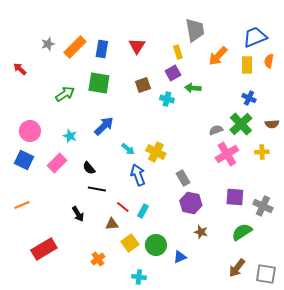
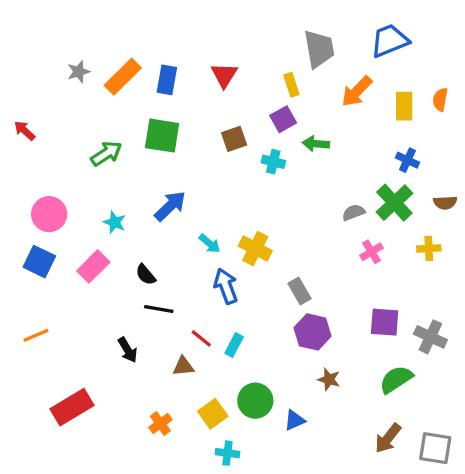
blue trapezoid: (255, 37) -> (389, 41), moved
red arrow: (20, 69) -> (25, 131), moved
pink cross: (227, 154) -> (371, 252), size x0.6
yellow square: (130, 243) -> (213, 414), moved

